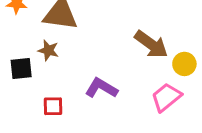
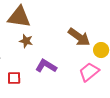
brown star: (48, 50) -> (26, 41), moved

